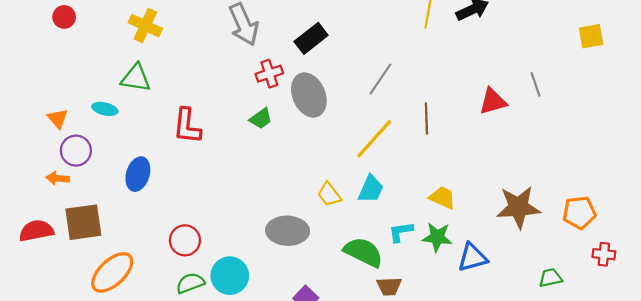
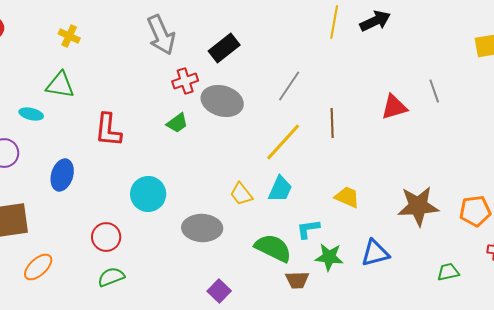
yellow cross: (145, 26) -> (69, 36), size x0.7
gray ellipse: (309, 95) -> (222, 101), turned -51
green star: (437, 237) -> (329, 257), moved
orange ellipse: (112, 272) -> (38, 267), size x0.7
cyan circle: (230, 276) -> (148, 194), moved

